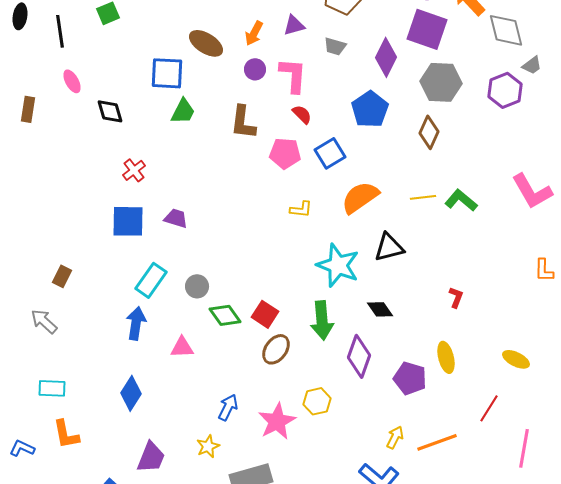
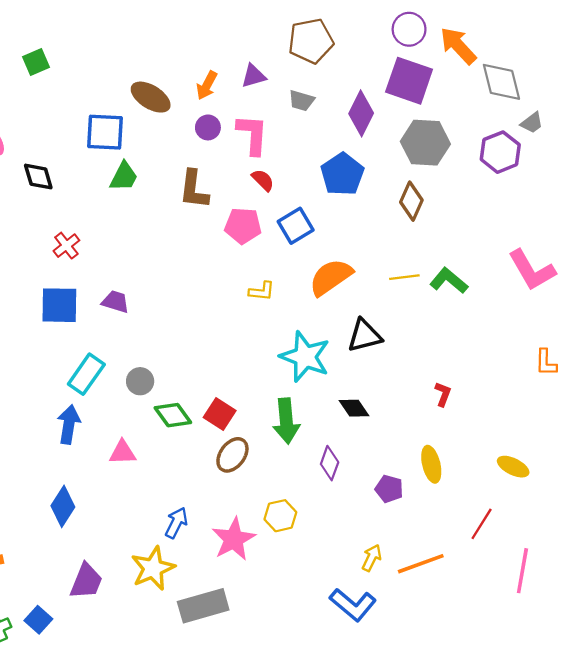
purple diamond: (359, 356) -> (330, 463), size x0.7
purple pentagon: (410, 378) -> (389, 489), size x0.7
yellow star: (208, 446) -> (153, 568), size x1.6

